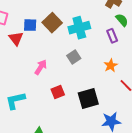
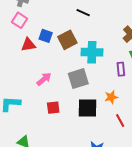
red triangle: (16, 38) -> (28, 45), turned 42
gray square: (74, 57) -> (78, 79), size x1.5
black square: (88, 98) -> (87, 108), moved

